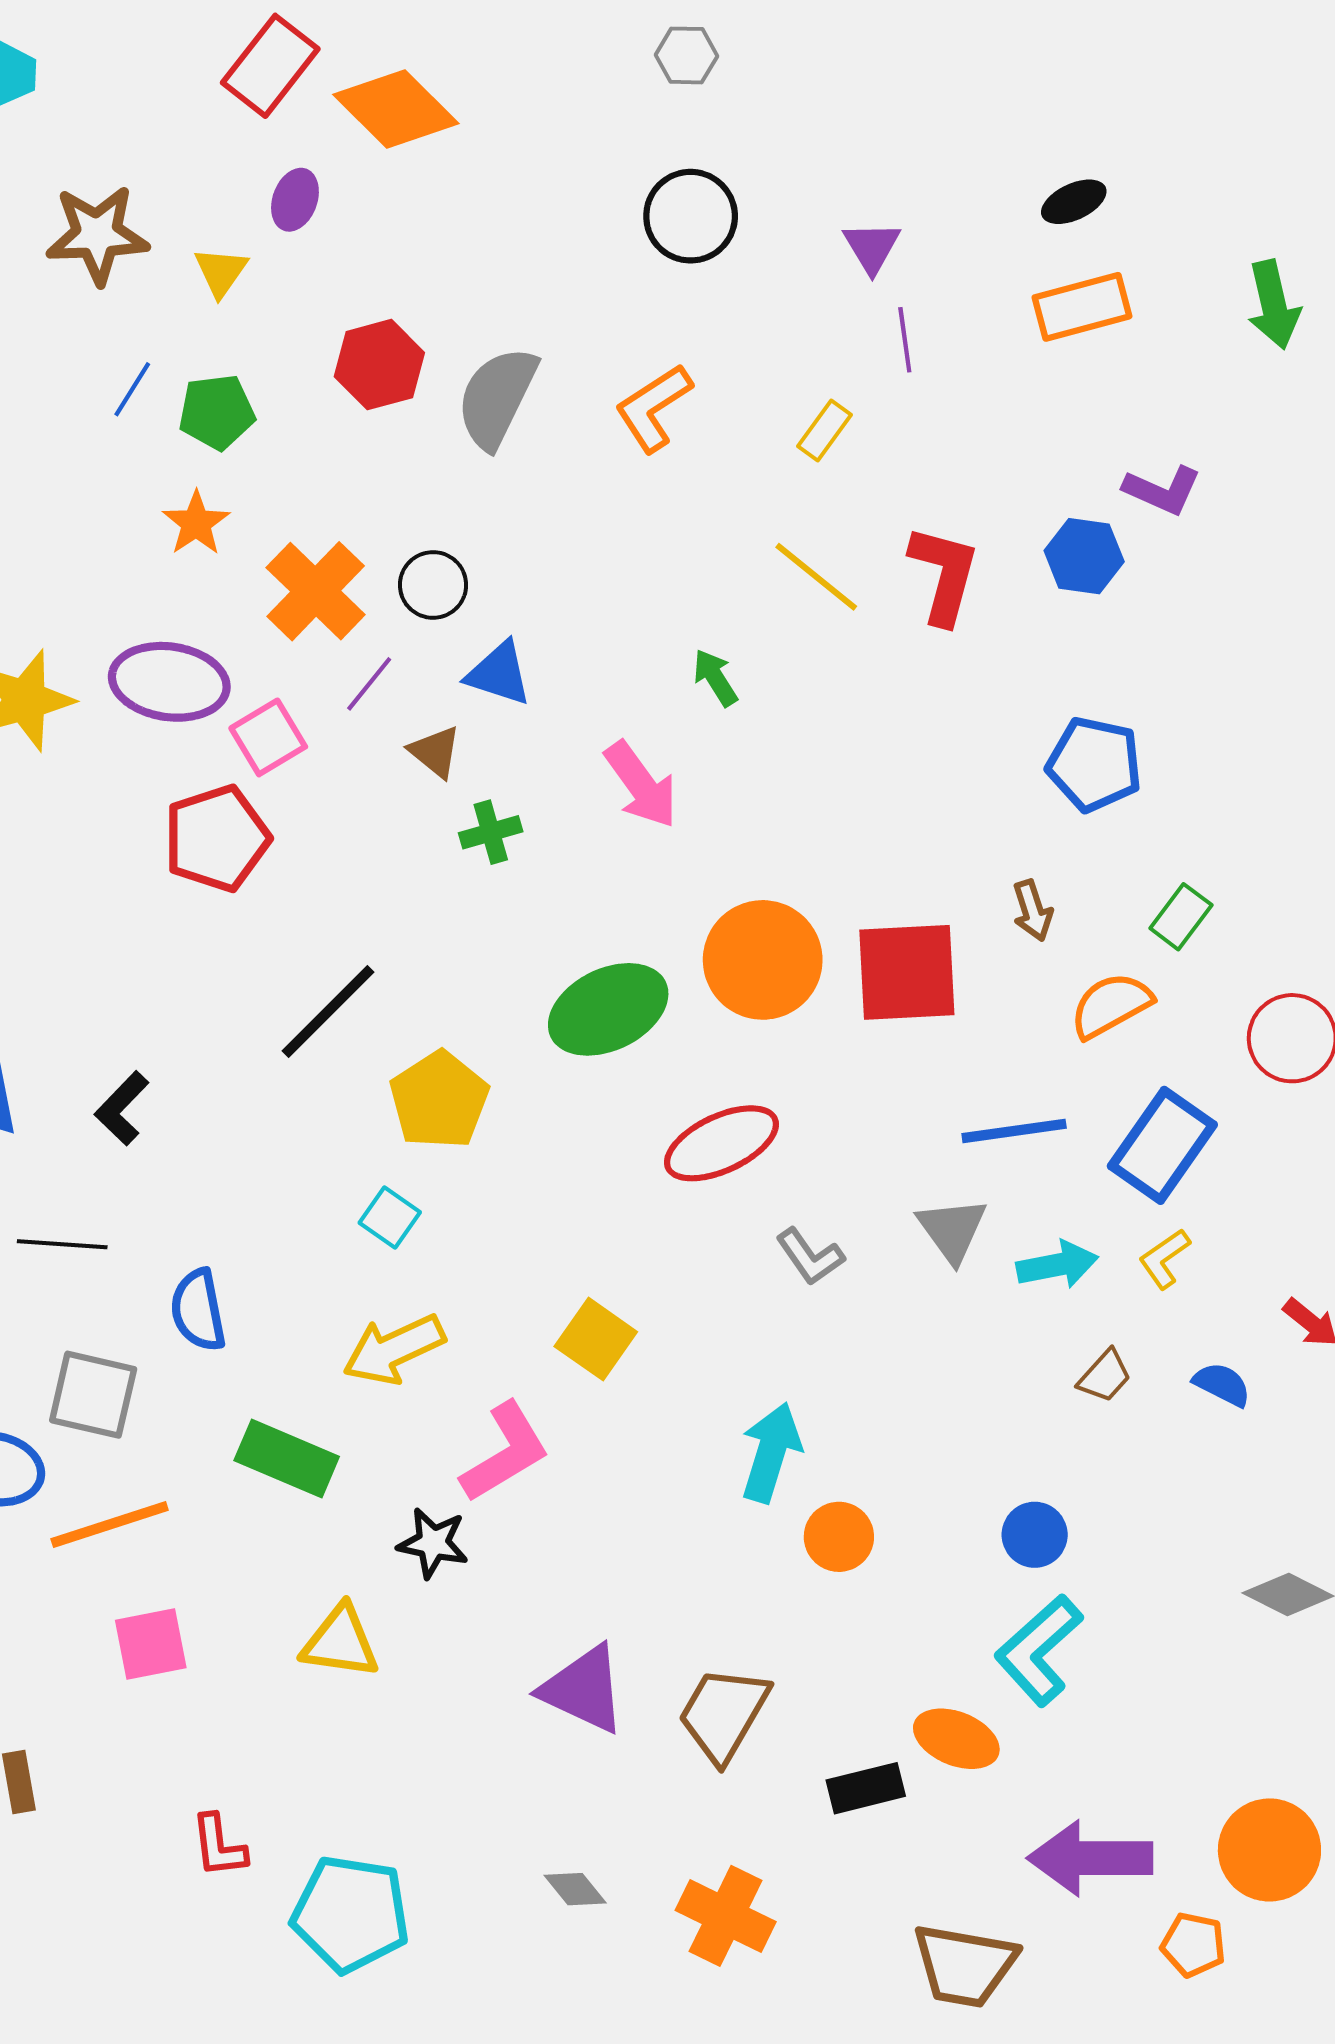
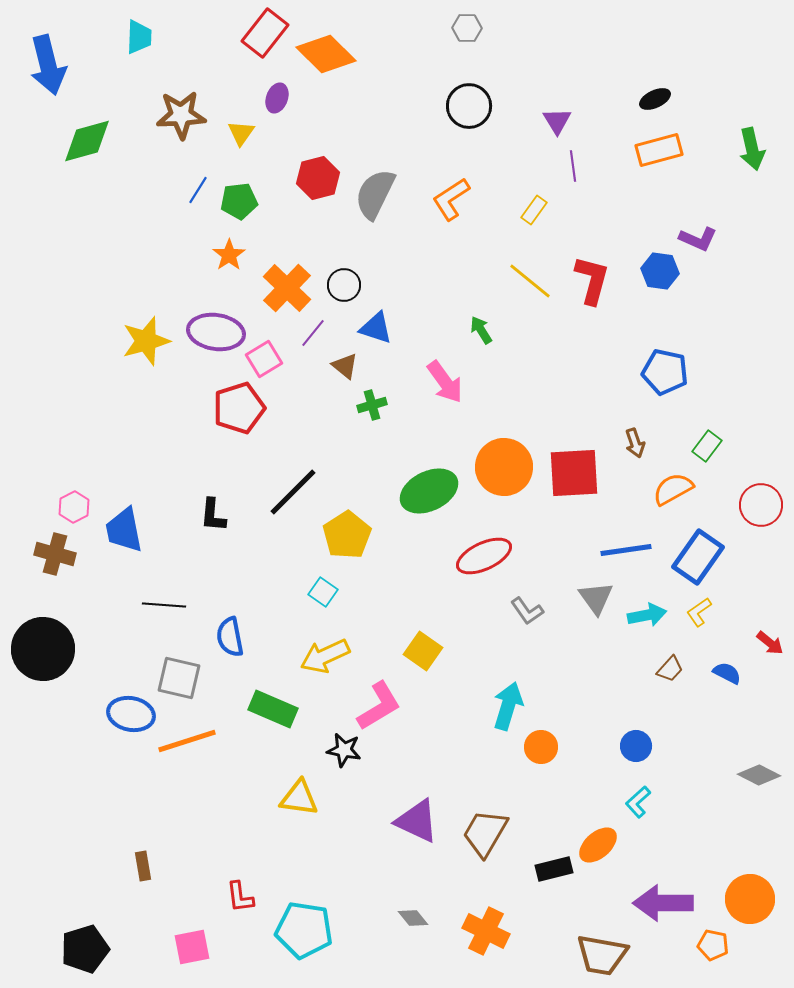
black L-shape: (122, 1108) -> (213, 515), moved, turned -39
pink square: (151, 1644) -> (192, 947), moved
cyan L-shape: (1039, 1650) -> (638, 802), size x0.6
orange ellipse: (956, 1739) -> (598, 845), turned -63

